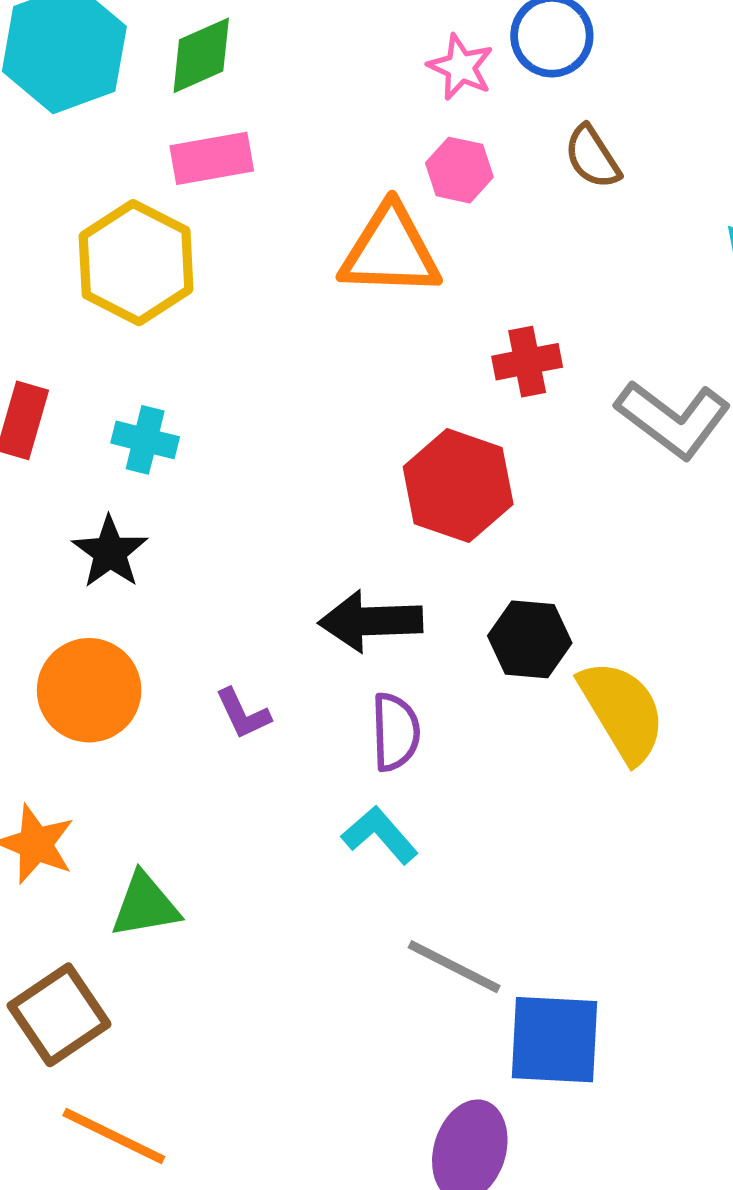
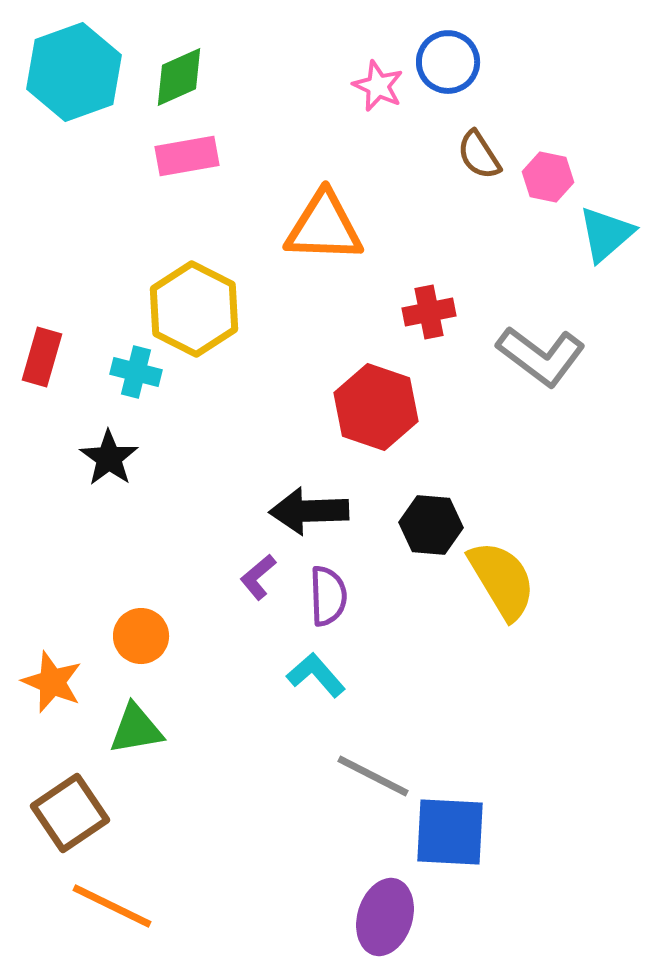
pink hexagon: (459, 170) -> (548, 177), moved
yellow hexagon: (136, 263) -> (194, 309), moved
orange circle: (89, 690) -> (141, 636), moved, size x0.7
purple L-shape: (243, 714) -> (258, 577), moved, turned 75

